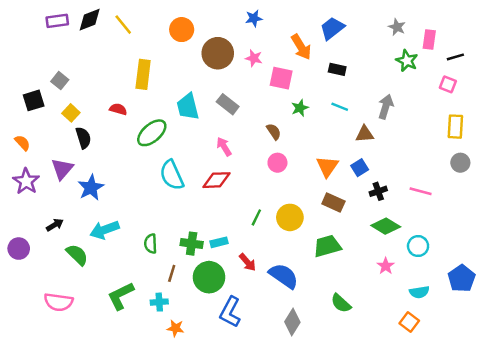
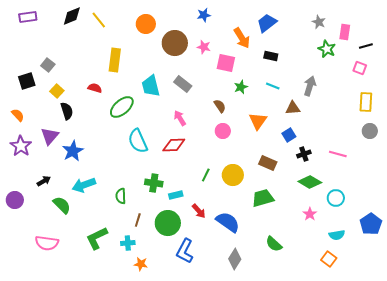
purple rectangle: (57, 21) -> (28, 17), moved
orange triangle: (327, 166) -> (258, 121), moved
green cross: (192, 244) -> (154, 183), moved

